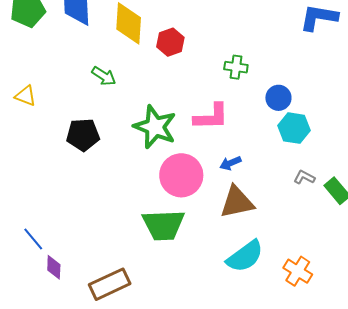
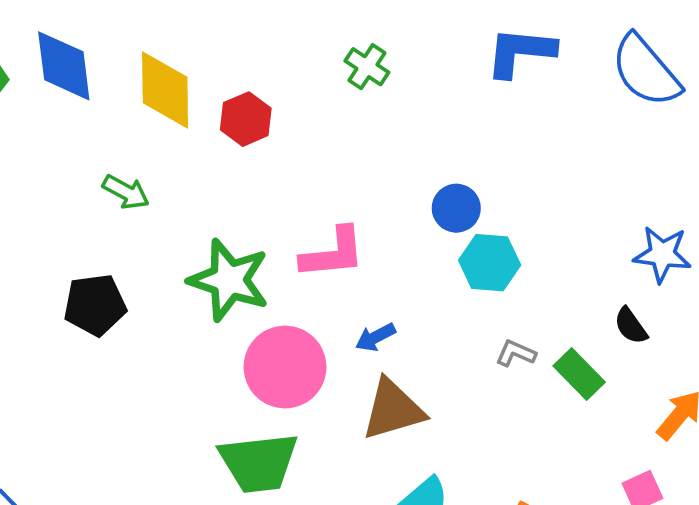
green cross: (236, 67) -> (367, 67), moved, turned 30

